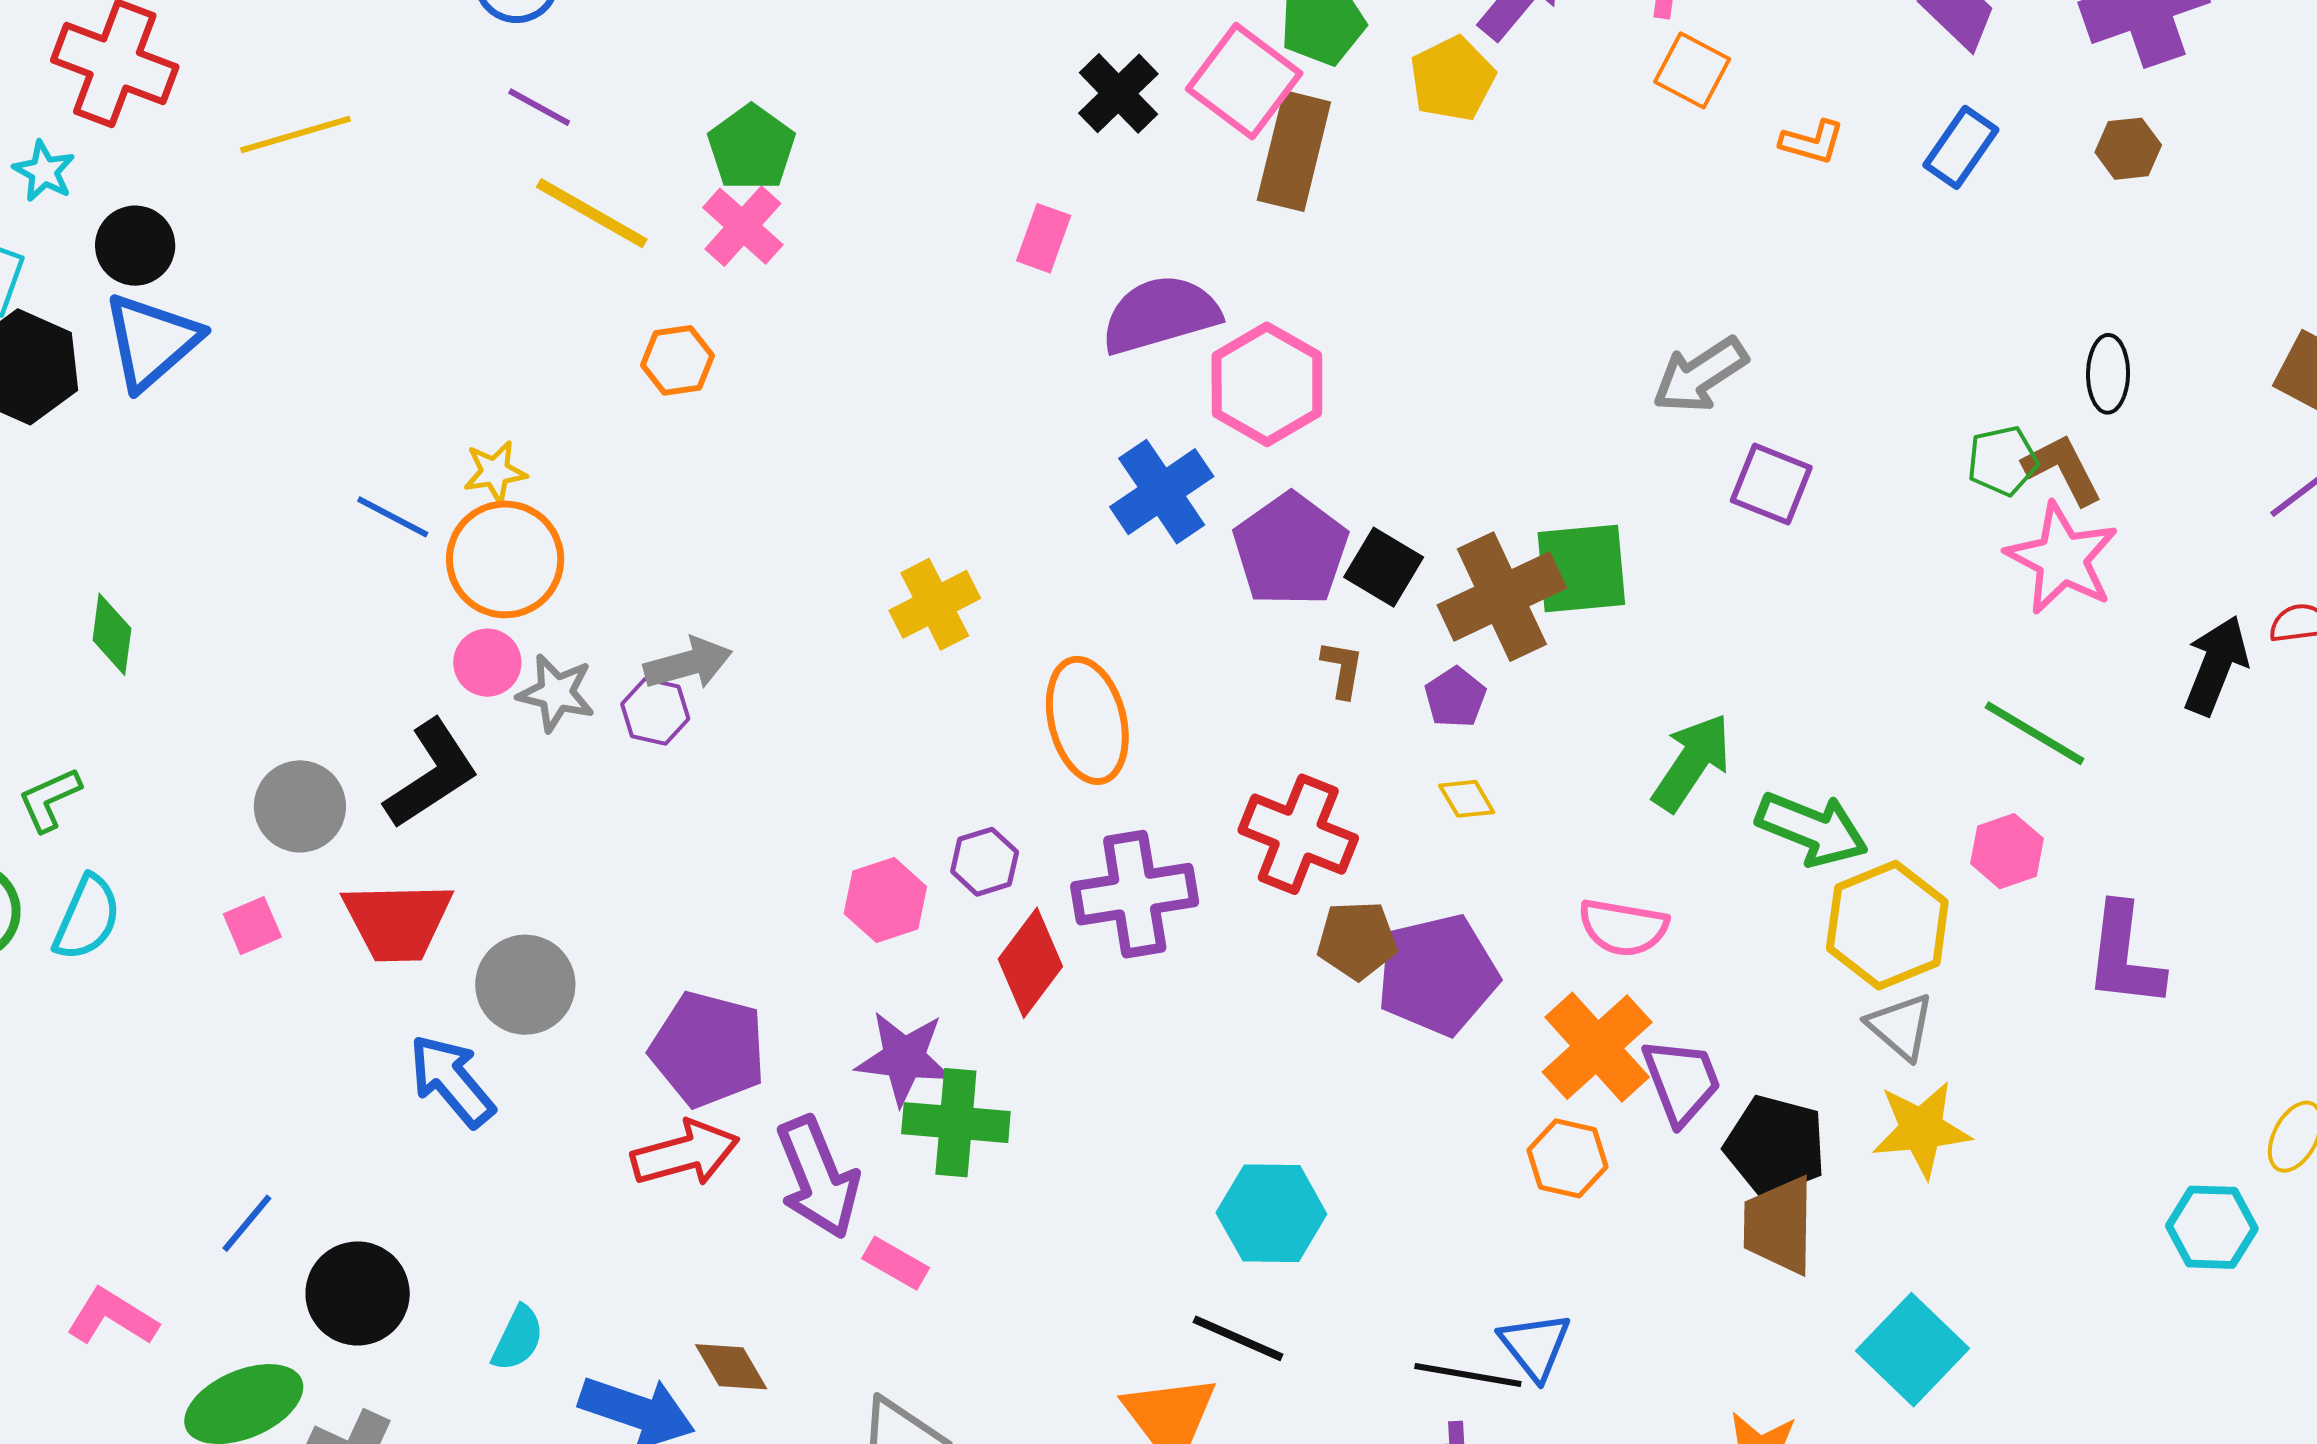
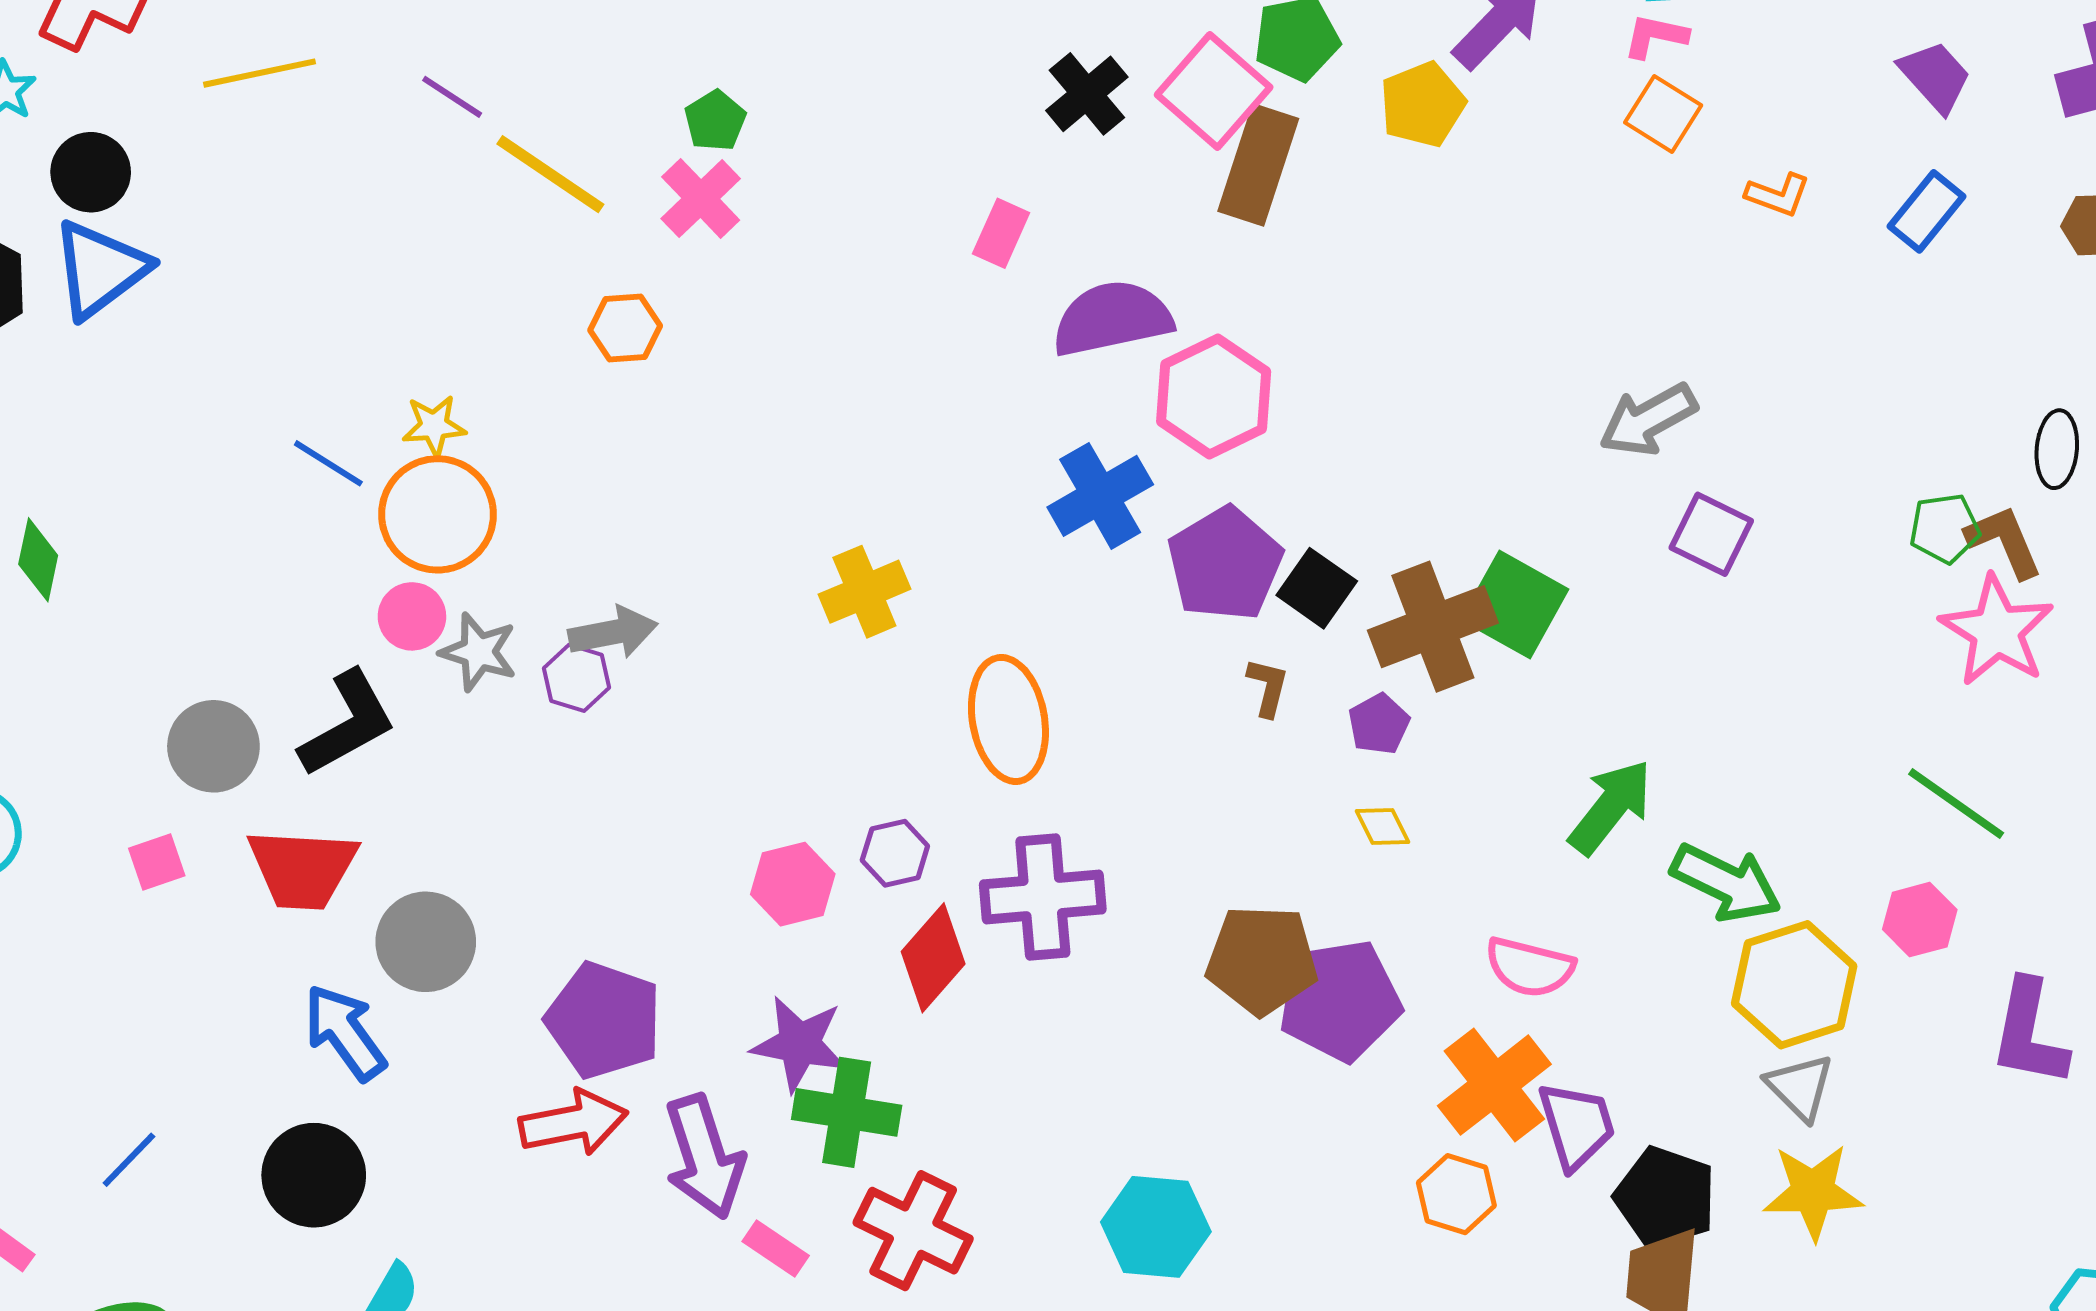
purple line: (539, 107) -> (452, 97), moved
green pentagon: (751, 148) -> (715, 121), size x0.7
green square: (1581, 568) -> (1515, 605), turned 30
red cross: (1298, 834) -> (913, 1231), moved
brown pentagon: (1357, 940) -> (1262, 960), size x1.4
black circle: (358, 1293) -> (314, 1175), moved

